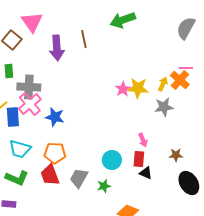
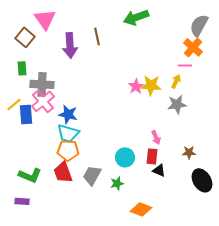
pink line: (186, 68) -> (185, 65), moved
orange cross: (180, 80) -> (193, 47), moved
cyan trapezoid: (20, 149) -> (68, 133), moved

